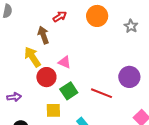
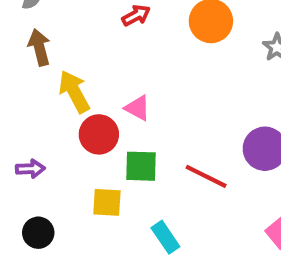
brown arrow: (43, 35) -> (39, 47), moved
green square: (69, 91) -> (141, 166), turned 30

